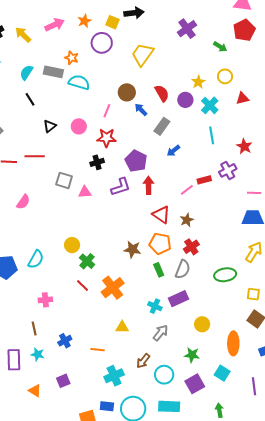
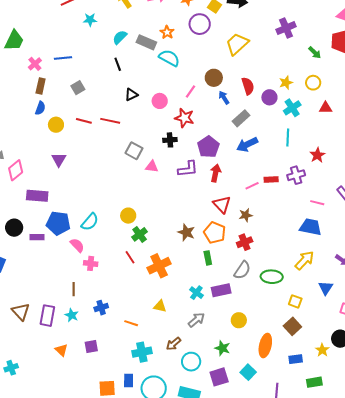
blue arrow: (173, 151) -> (247, 145), size x1.5
pink semicircle: (23, 202) -> (77, 245), moved, turned -91
gray semicircle: (183, 269) -> (242, 270), moved
blue rectangle: (107, 406) -> (129, 380), turned 72

